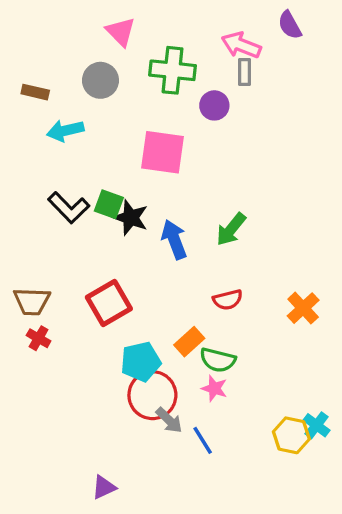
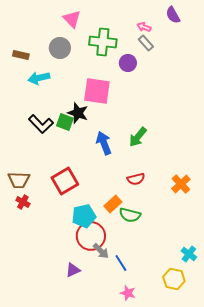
pink arrow: (241, 45) -> (144, 27), size x0.6
gray rectangle: (244, 72) -> (146, 43), turned -42
black star: (131, 218) -> (78, 113), moved
pink star: (214, 388) -> (128, 293), moved
yellow hexagon: (291, 435) -> (174, 279), moved
purple triangle: (104, 487) -> (73, 270), moved

